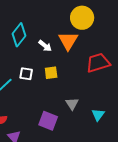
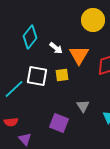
orange triangle: (68, 41) -> (79, 55), moved
white square: (26, 74) -> (37, 76), size x1.5

